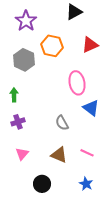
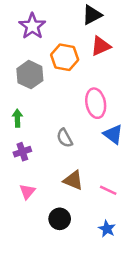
red triangle: (90, 45) -> (101, 46), moved
gray semicircle: (62, 123) -> (65, 138), moved
brown triangle: (59, 155) -> (73, 180), moved
black circle: (42, 184) -> (60, 219), moved

